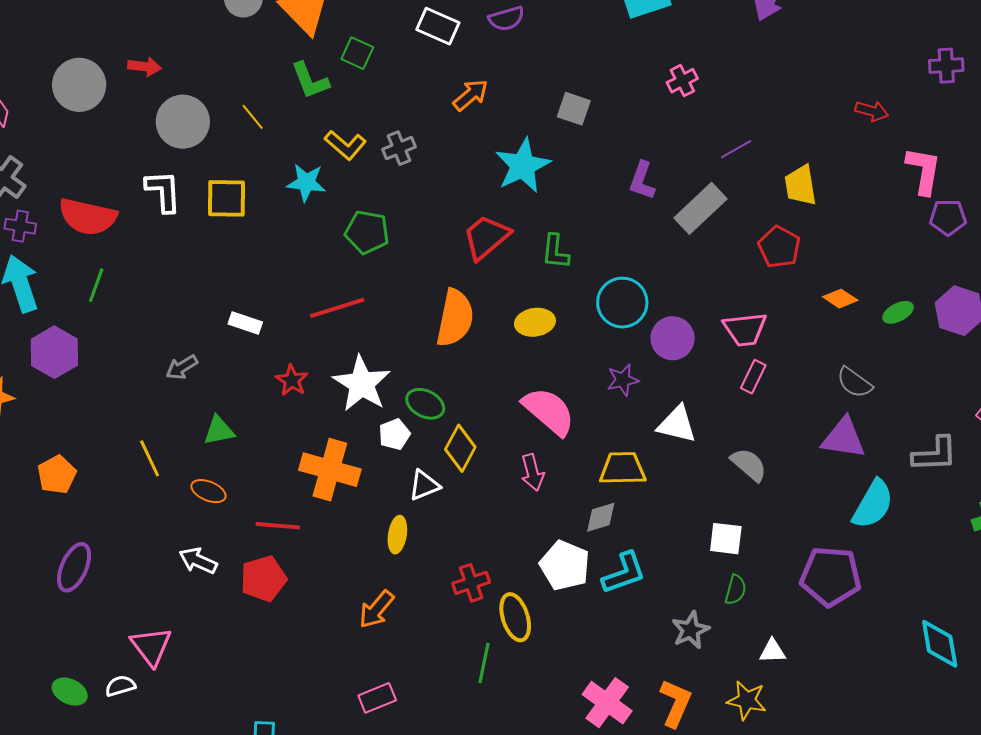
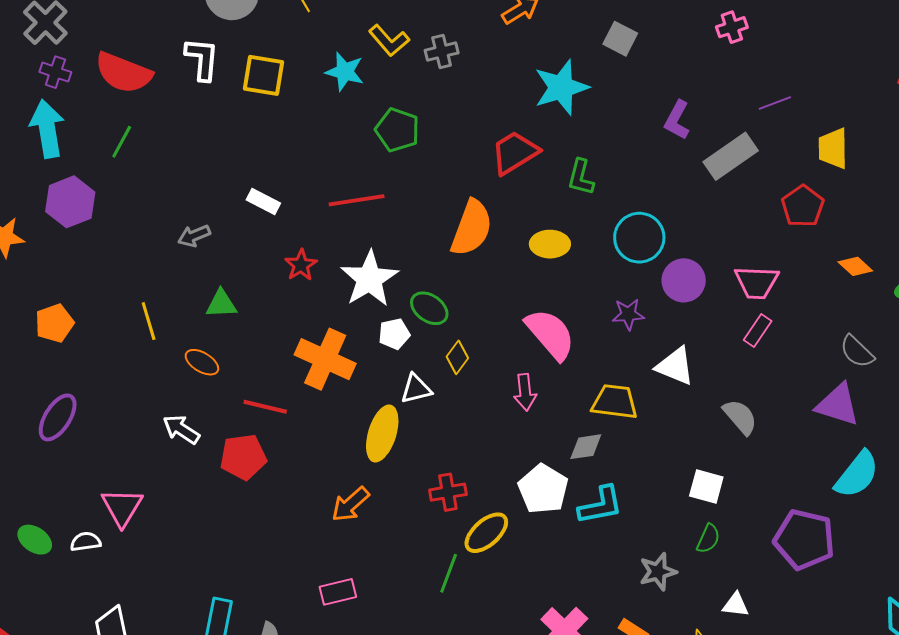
yellow diamond: (460, 448) -> (457, 357), size x0.7
yellow ellipse: (397, 535) -> (382, 433), size x1.5
yellow ellipse: (515, 617) -> (486, 533), turned 57

